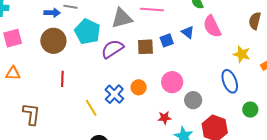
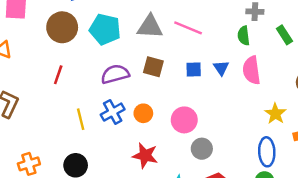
cyan pentagon: (87, 32) -> (105, 29), turned -30
brown square: (145, 47) -> (153, 67), moved
purple semicircle: (112, 49) -> (115, 74), moved
blue ellipse: (230, 81) -> (267, 152), moved
red star: (165, 118) -> (145, 156), moved, size x1.5

